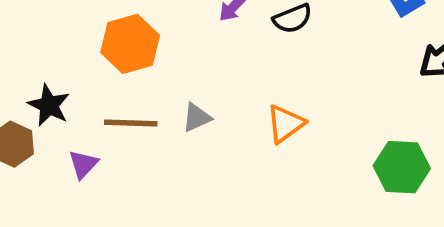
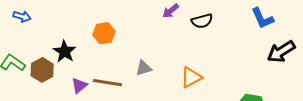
orange hexagon: (130, 44) -> (104, 33), moved, size x0.7
brown line: (131, 123) -> (108, 83), moved

